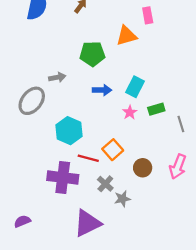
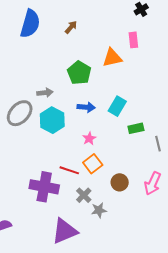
green pentagon: (92, 54) -> (79, 73), turned 30
pink star: (130, 112) -> (89, 138), moved
cyan hexagon: (69, 131) -> (52, 120), moved

